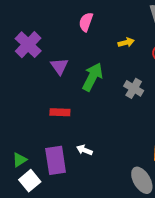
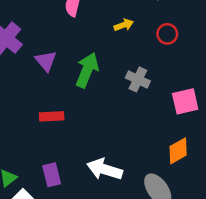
white arrow: (84, 150) -> (105, 169), moved, size x1.8
purple rectangle: (56, 160) -> (52, 175), size x0.7

